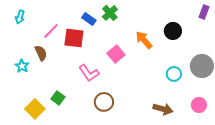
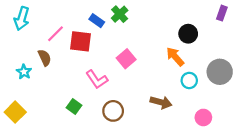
cyan arrow: (20, 17) -> (22, 18), size x1.5
orange arrow: (144, 40) -> (175, 57), moved
green square: (58, 98) -> (74, 107), moved
pink circle: (199, 105) -> (203, 117), moved
yellow square: (35, 109) -> (15, 112), moved
brown arrow: (163, 109) -> (161, 102), moved

